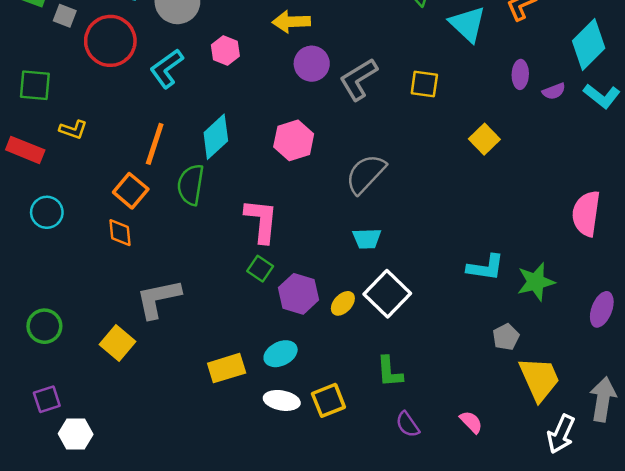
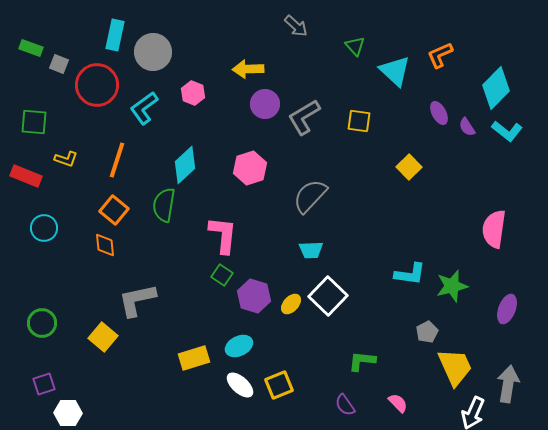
purple ellipse: (520, 74) -> (439, 113), turned -30
purple semicircle: (554, 91) -> (467, 127), turned 78
orange line: (155, 144) -> (117, 160), moved
green L-shape: (390, 372) -> (362, 361), moved, turned 100
white ellipse: (282, 400) -> (240, 385), turned 32

